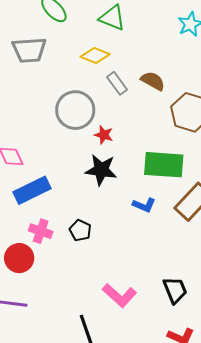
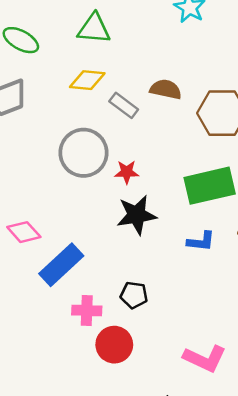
red circle: (19, 258) -> (114, 345), moved

